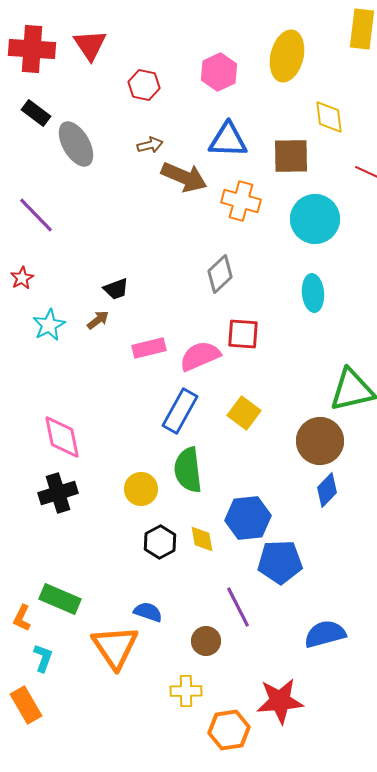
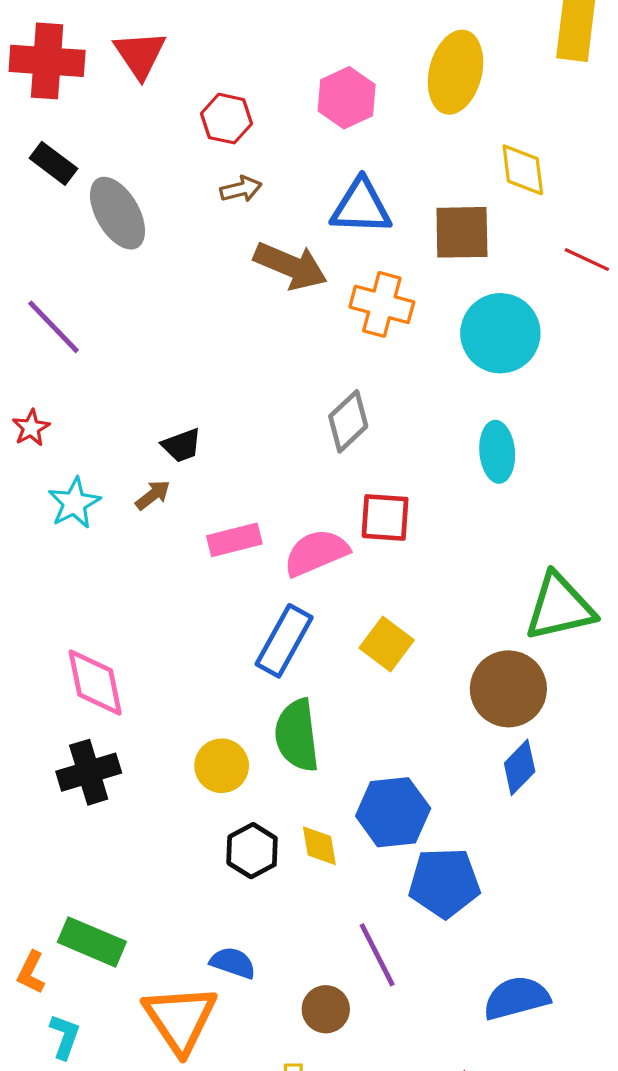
brown arrow: (150, 145) -> (241, 189), moved

